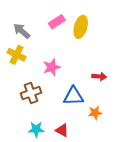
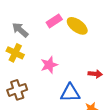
yellow ellipse: (81, 27) -> (77, 26), turned -70
brown cross: (31, 93) -> (17, 90), moved

